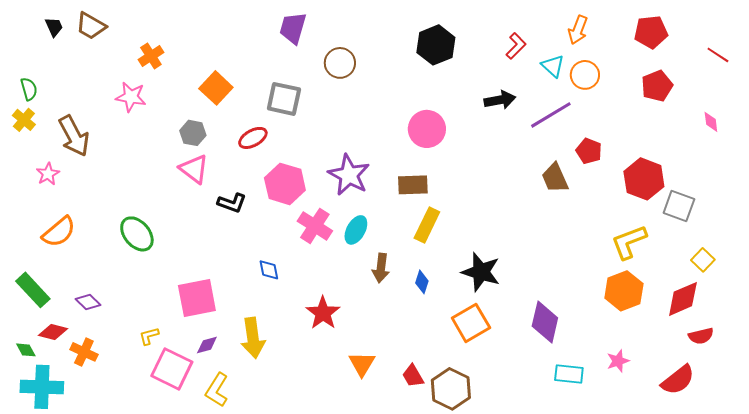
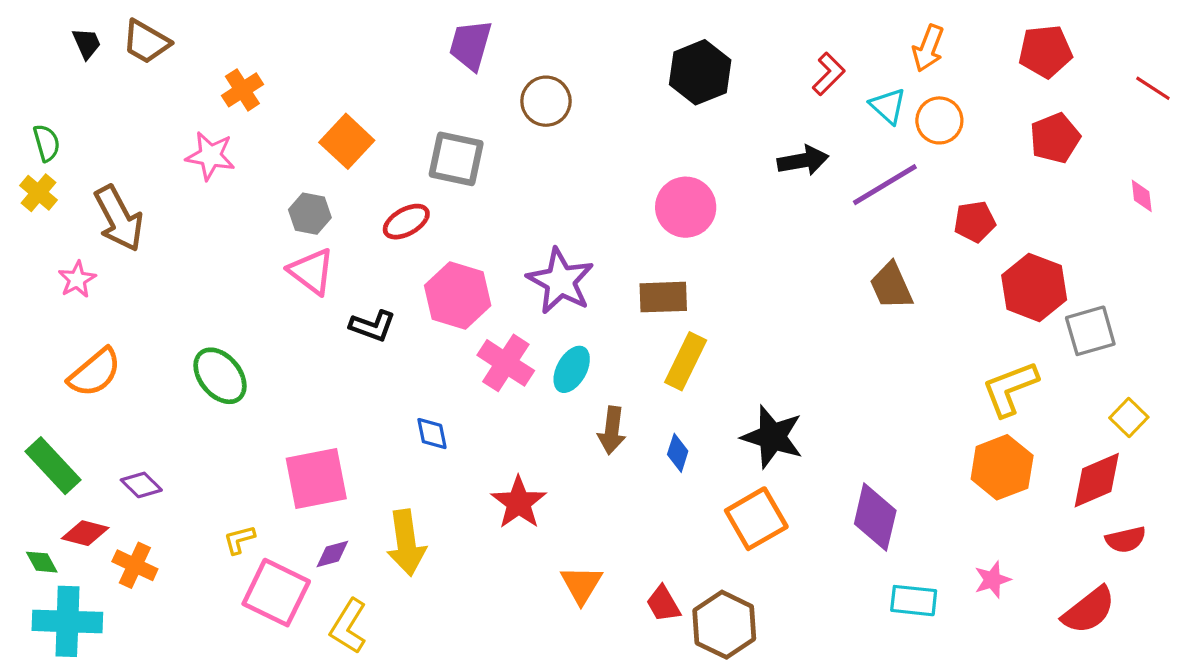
red pentagon: (589, 151) -> (975, 222), moved, turned -30
gray square: (679, 206) -> (1090, 331), turned -36

